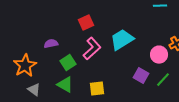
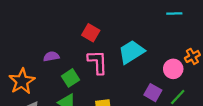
red square: (86, 23) -> (91, 33), turned -35
pink L-shape: (92, 49) -> (98, 62), turned -50

